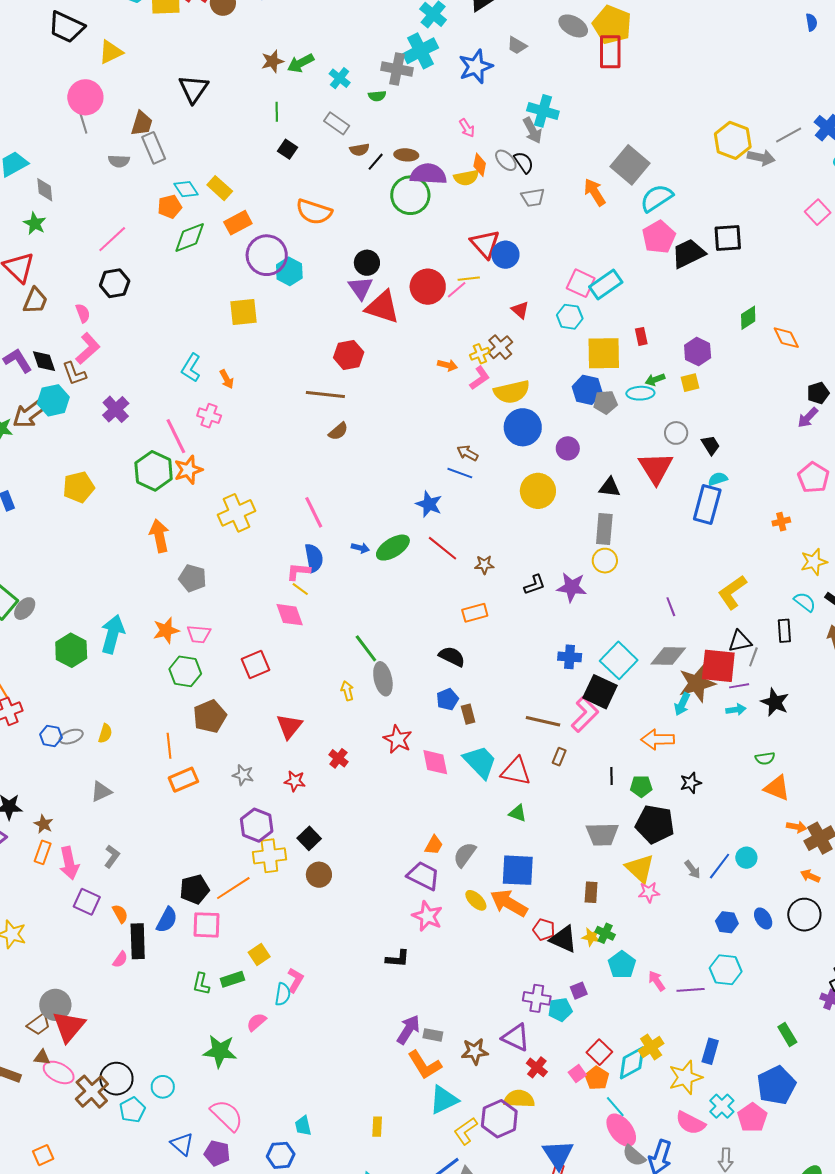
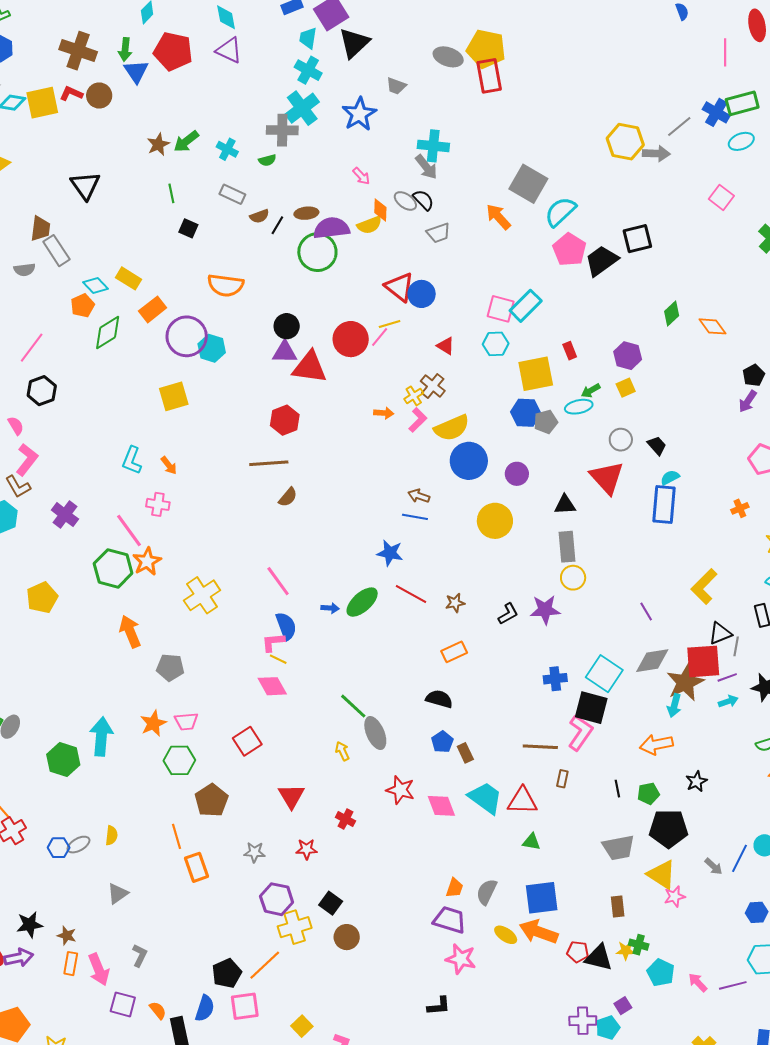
purple triangle: (360, 288) -> (285, 352), turned -44
orange rectangle: (183, 780) -> (197, 867), turned -76

